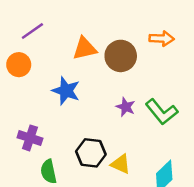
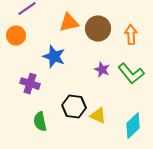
orange arrow: (162, 39) -> (131, 35), moved, turned -96
purple cross: (30, 138) -> (30, 84), moved

